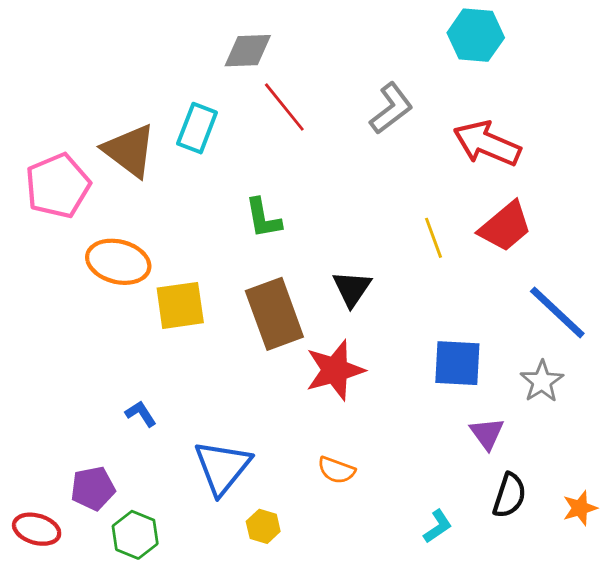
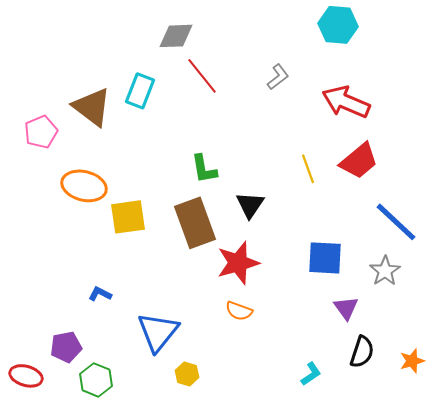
gray L-shape: (391, 108) -> (278, 77), size x0.7
pink pentagon: (58, 186) -> (41, 132), size x0.7
green L-shape: (263, 218) -> (204, 169), moved
blue L-shape: (141, 414) -> (100, 294), turned -30
orange semicircle: (336, 470) -> (239, 311), moved

